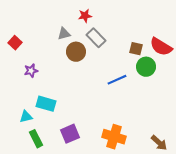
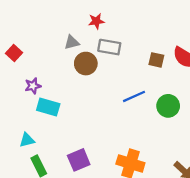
gray rectangle: (96, 38) -> (109, 47), turned -36
green circle: (146, 67) -> (168, 106), moved
cyan rectangle: (46, 104) -> (48, 107), moved

